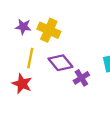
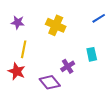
yellow cross: (49, 30) -> (56, 25), moved
purple diamond: (60, 63) -> (50, 82), moved

